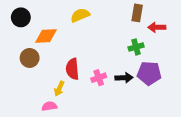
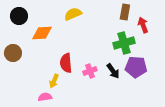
red arrow: (157, 27) -> (143, 25), turned 70
green cross: (136, 47) -> (124, 43), size x1.5
brown circle: (30, 58) -> (13, 53), moved
black arrow: (124, 78) -> (113, 71), turned 56

